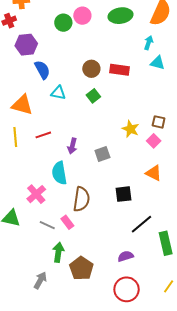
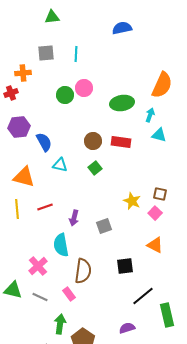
green ellipse: (120, 16) -> (122, 103), moved
purple hexagon: (26, 45) -> (19, 127), moved
gray line: (47, 225) -> (40, 297), moved

